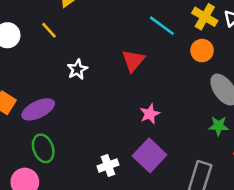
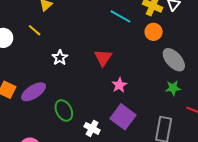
red triangle: (133, 61) -> (103, 58), moved
green ellipse: (43, 148) -> (64, 110), moved
white cross: (108, 166) -> (92, 128), turned -35

